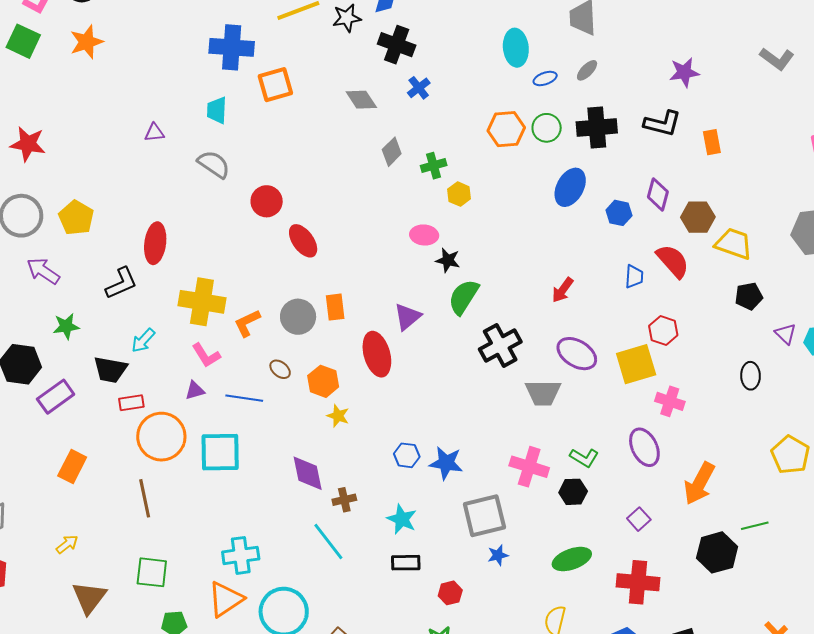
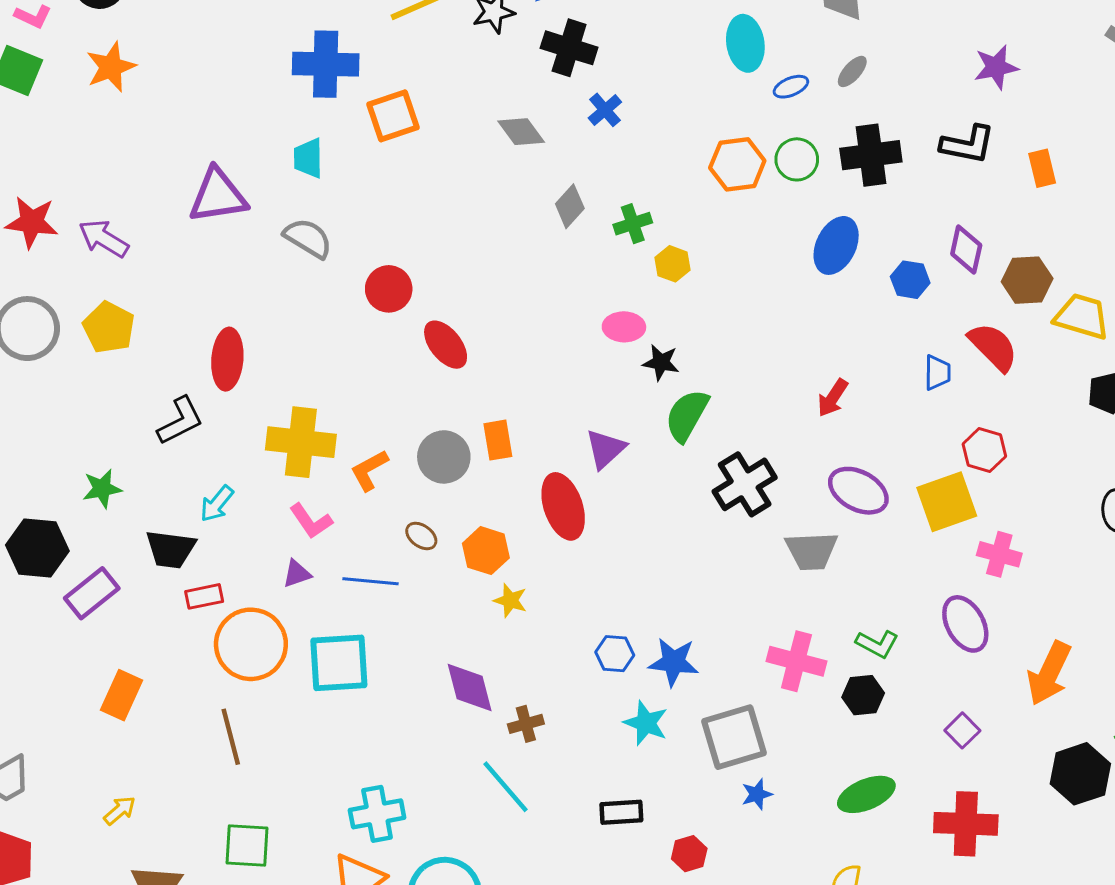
purple triangle: (154, 133) -> (218, 196), size x2.0
purple arrow: (43, 271) -> (104, 238), moved
cyan star: (402, 519) -> (646, 723), moved

